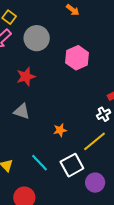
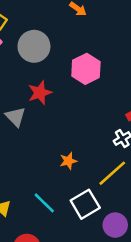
red star: (26, 77) -> (40, 93), moved
gray triangle: (22, 111) -> (16, 117), moved, turned 30

